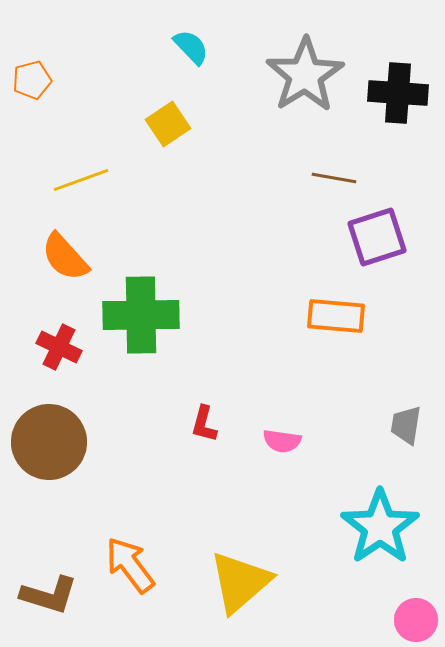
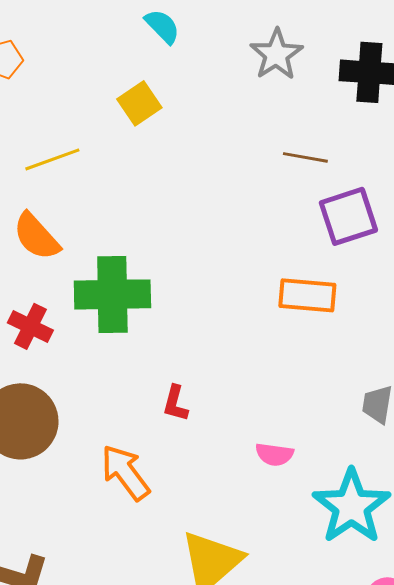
gray star: (305, 75) -> (276, 54), size x0.7
pink semicircle: (282, 441) -> (274, 454), moved
orange arrow: (130, 565) -> (125, 472), moved

